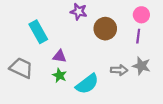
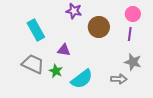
purple triangle: (60, 56) -> (64, 50), moved
gray trapezoid: (21, 68) -> (33, 64), moved
gray arrow: (119, 70) -> (119, 79), moved

